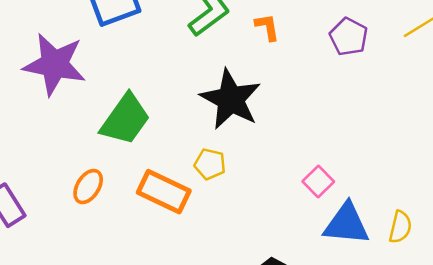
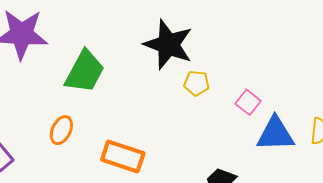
yellow pentagon: (210, 164) -> (196, 83), moved
orange rectangle: (164, 192) -> (123, 156), moved

